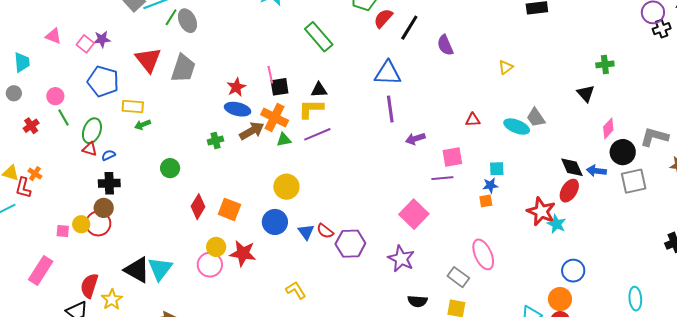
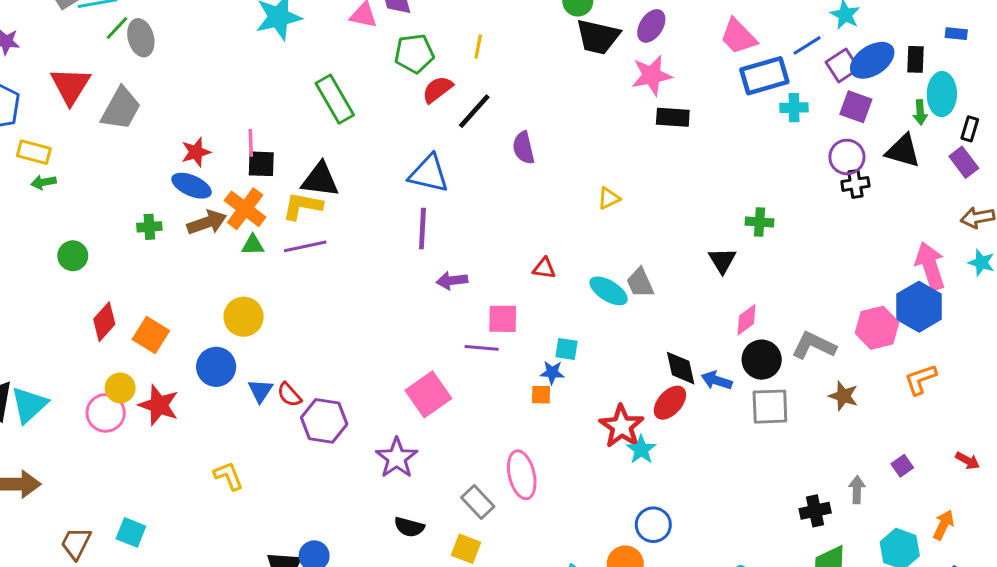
black triangle: (319, 90) -> (320, 180), size x1.5

